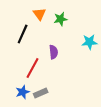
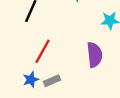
purple semicircle: (54, 52) -> (95, 55), moved, size x1.5

